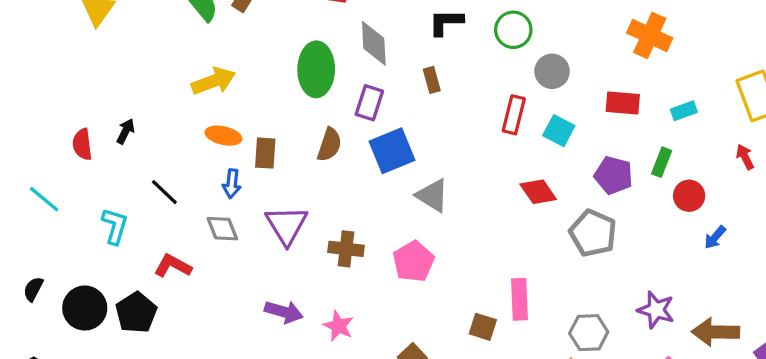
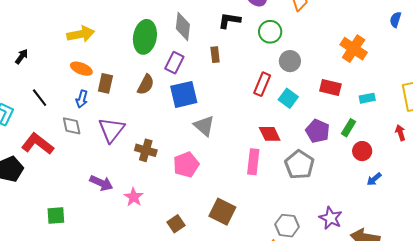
red L-shape: (173, 266) -> (38, 144), size x1.4
pink rectangle: (520, 299) -> (253, 162), moved
brown square: (483, 327) -> (222, 212), size x1.5

